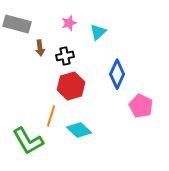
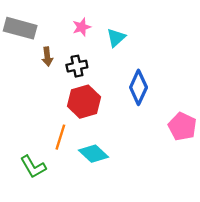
pink pentagon: (141, 106) -> (182, 126), moved
green L-shape: (28, 141) -> (33, 167), size x0.7

